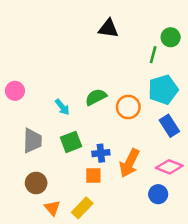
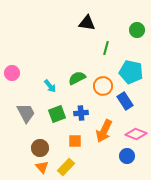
green line: (153, 55) -> (106, 48), moved
cyan pentagon: (163, 90) -> (131, 72), turned 30
blue rectangle: (169, 126) -> (125, 101), moved
gray trapezoid: (32, 141) -> (26, 113), turned -30
blue cross: (101, 153) -> (81, 113), moved
brown circle: (36, 183) -> (40, 148), moved

